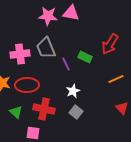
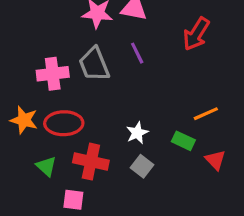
red arrow: (110, 44) -> (196, 34), moved
green rectangle: (85, 57) -> (183, 141), moved
purple line: (66, 64) -> (137, 53), moved

